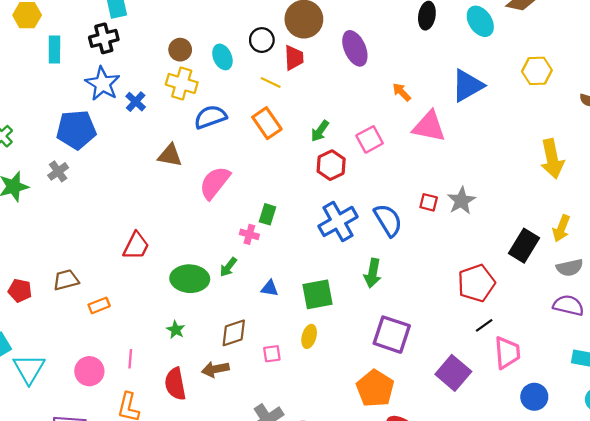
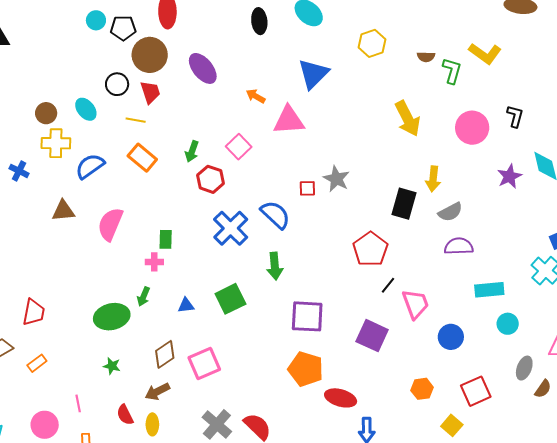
red trapezoid: (136, 246) -> (34, 312), moved
yellow ellipse: (309, 336) -> (152, 424), moved
pink square: (272, 354) -> (204, 364), size x1.8
red semicircle: (175, 384) -> (125, 415), size x0.7

